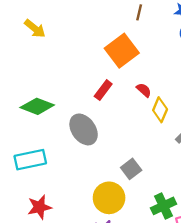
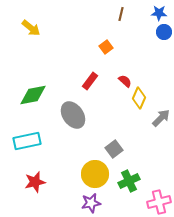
orange square: (122, 51) -> (106, 47), size x0.5
green diamond: (37, 106) -> (33, 95), turned -32
green cross: (164, 206) -> (129, 181), moved

